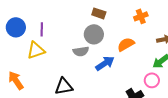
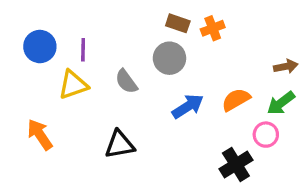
orange cross: (141, 16) -> (213, 28), moved
orange semicircle: (126, 44) -> (236, 100), moved
gray semicircle: (81, 51) -> (126, 81), moved, turned 63

